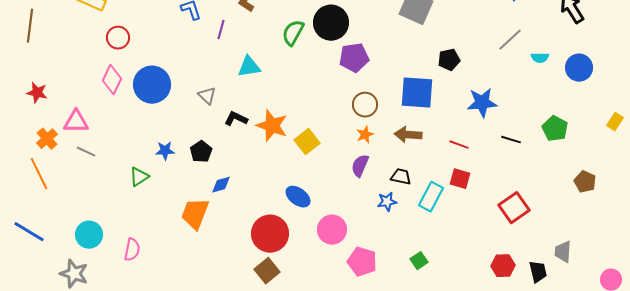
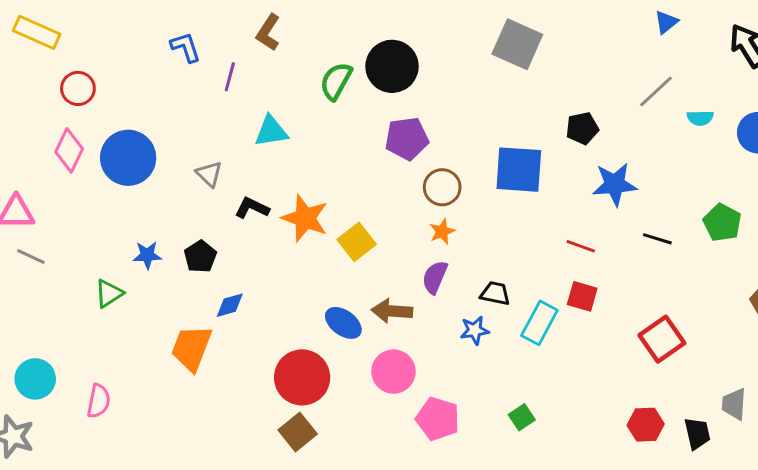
purple pentagon: (354, 58) -> (407, 139), moved
black pentagon: (449, 60) -> (582, 128), moved
brown arrow: (408, 135) -> (392, 311), moved

